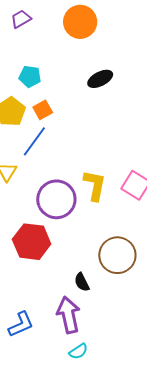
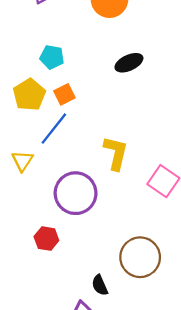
yellow L-shape: (95, 185) -> (116, 153), moved
red hexagon: (32, 242) -> (46, 239), size x0.6

